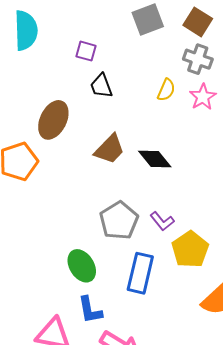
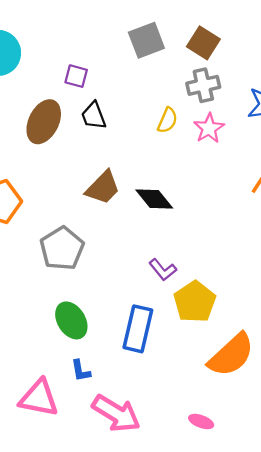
gray cross: (198, 59) -> (203, 85), turned -32
brown ellipse: (53, 120) -> (44, 122), moved
gray pentagon: (119, 221) -> (62, 248), moved
blue L-shape: (90, 310) -> (81, 371), size x0.7

